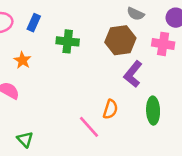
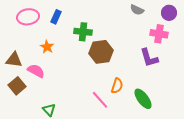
brown hexagon: (120, 40) -> (101, 52), moved
purple L-shape: (133, 74) -> (149, 58), moved, turned -55
green ellipse: (153, 111) -> (143, 99), moved, turned -35

